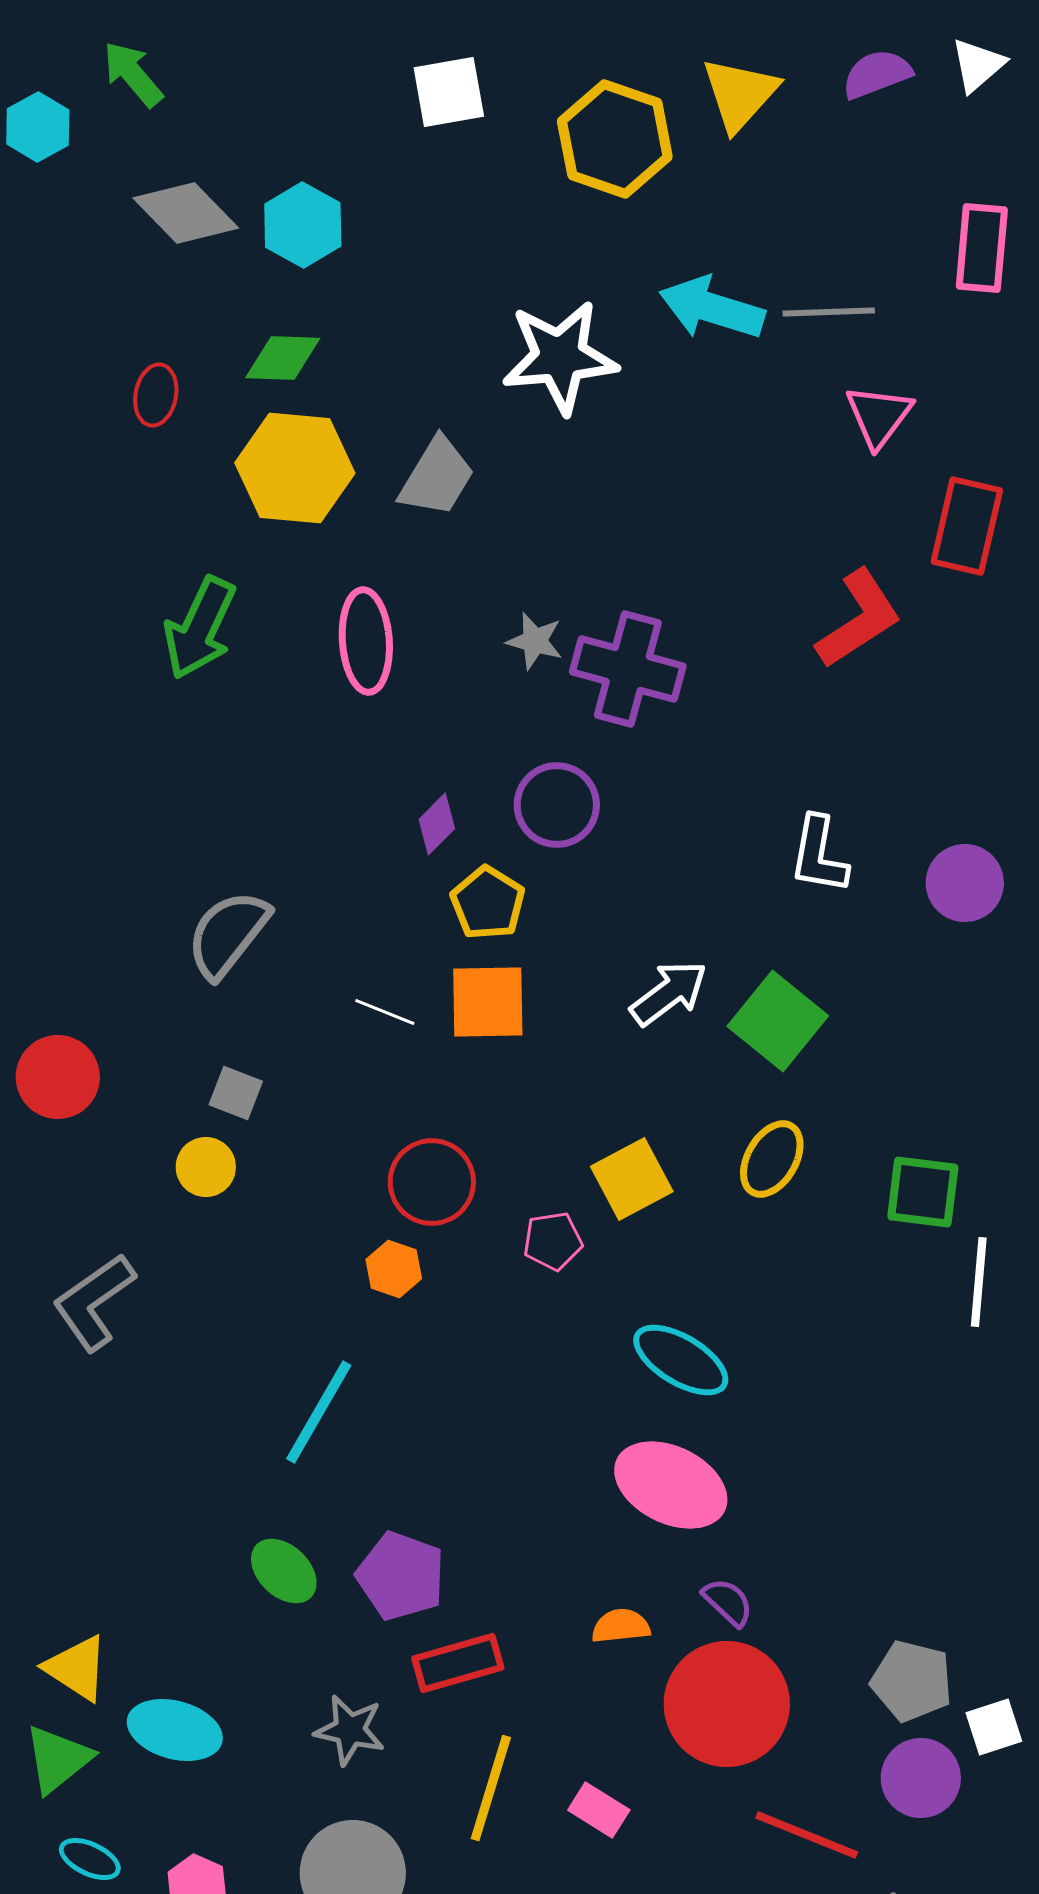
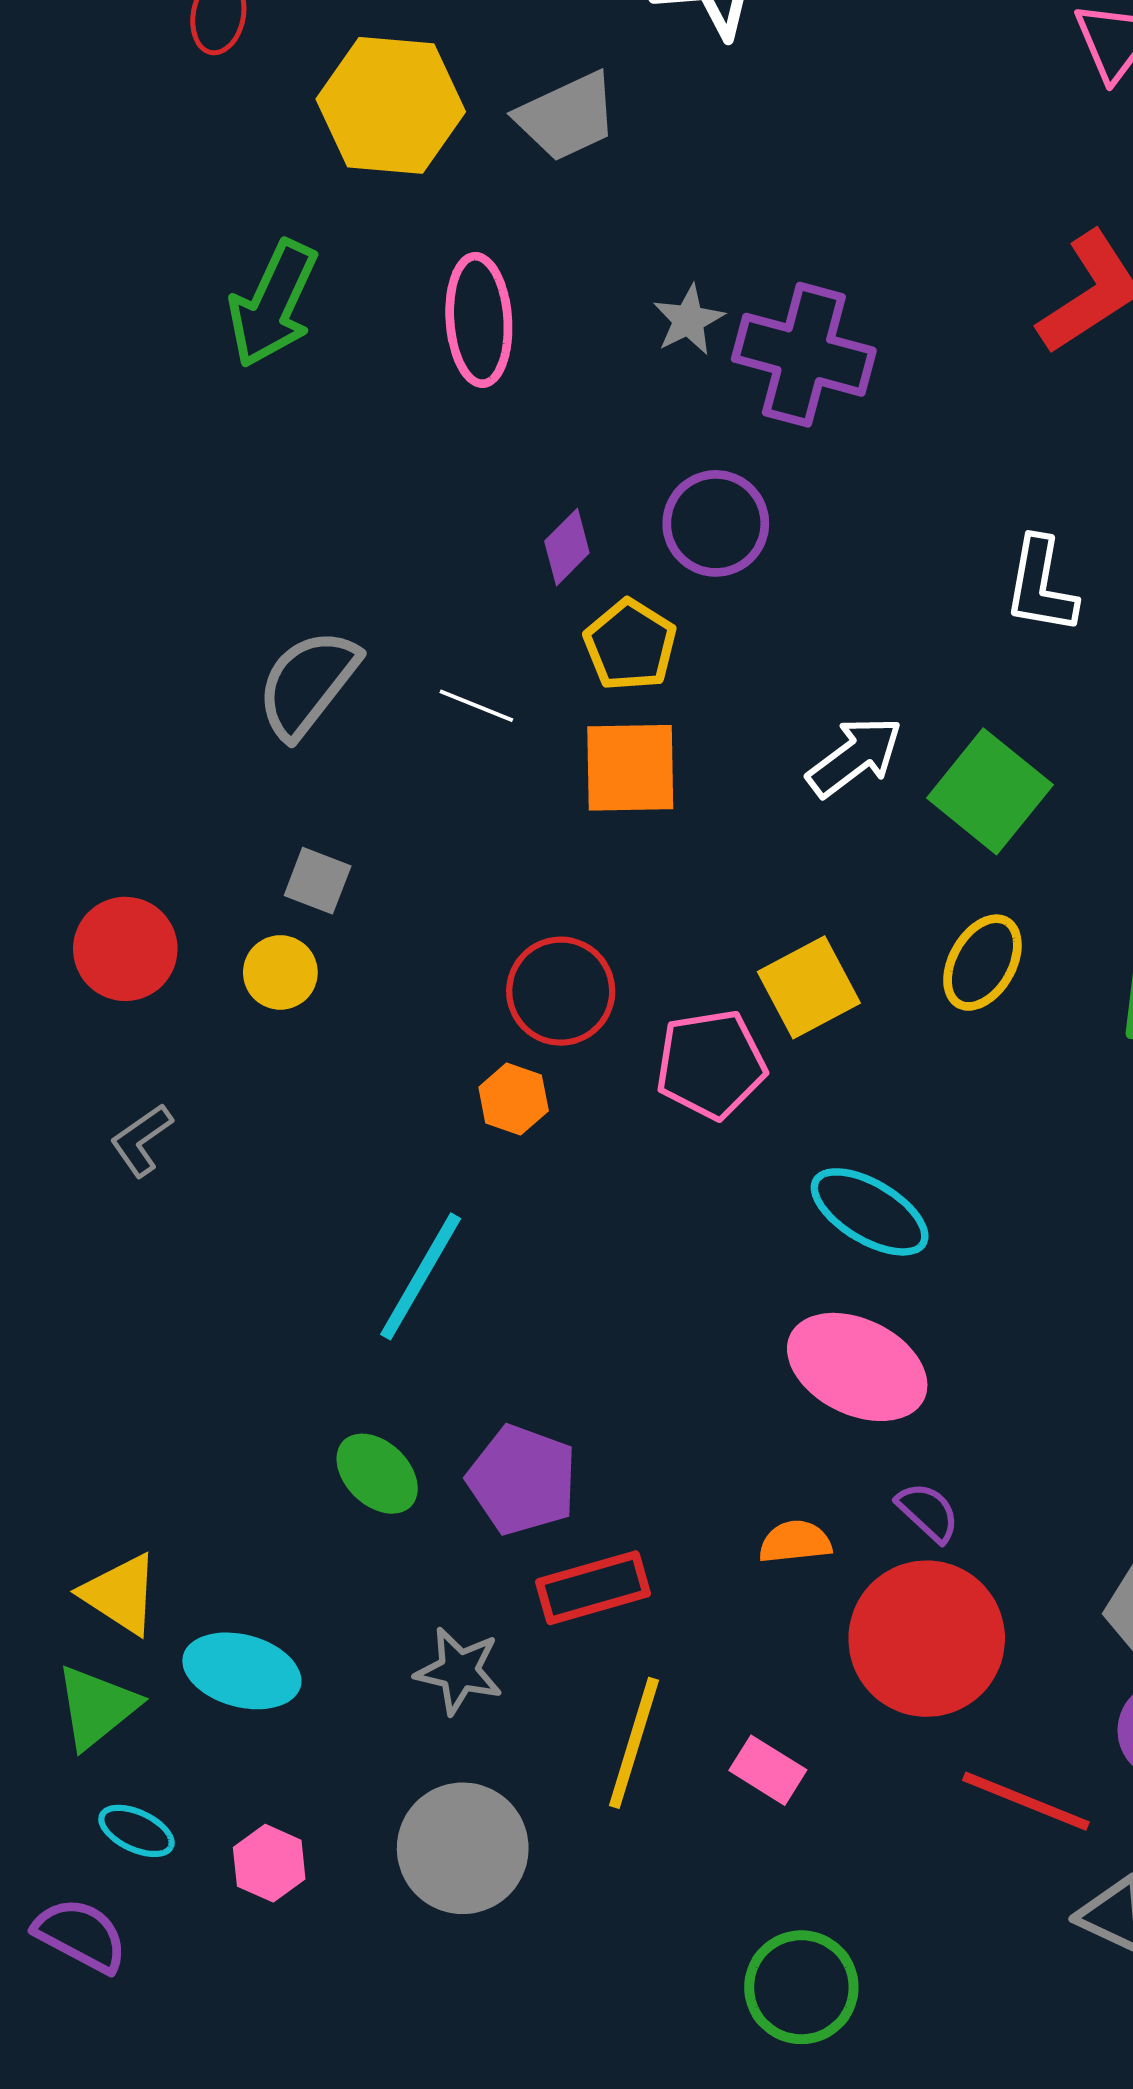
gray trapezoid: (437, 477) -> (567, 117), turned 34
gray star: (535, 641) -> (688, 320), turned 30
white line: (385, 1012) -> (476, 706), moved
red circle: (58, 1077) -> (125, 949), moved
pink pentagon: (553, 1241) -> (711, 1064), size x1.5
gray L-shape: (94, 1302) -> (141, 1140), size x0.6

